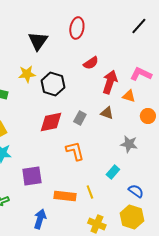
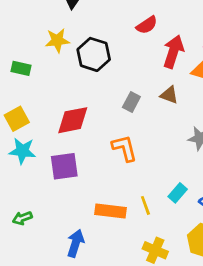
red diamond: (51, 122) -> (73, 120), moved
cyan rectangle: (113, 172) -> (178, 193), moved
purple square: (32, 176) -> (64, 166), moved

